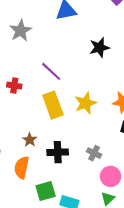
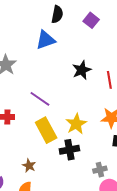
black cross: (58, 152) -> (69, 150), moved
gray cross: (94, 153) -> (100, 170), moved, turned -32

